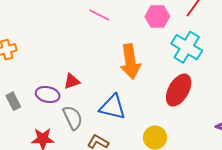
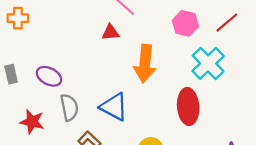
red triangle: (72, 81) -> (110, 32), moved
red ellipse: (179, 90) -> (188, 106), turned -48

